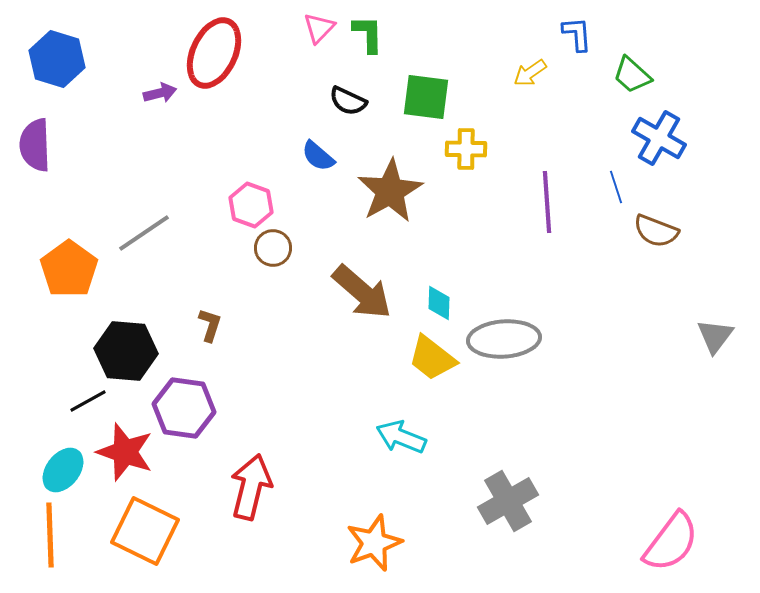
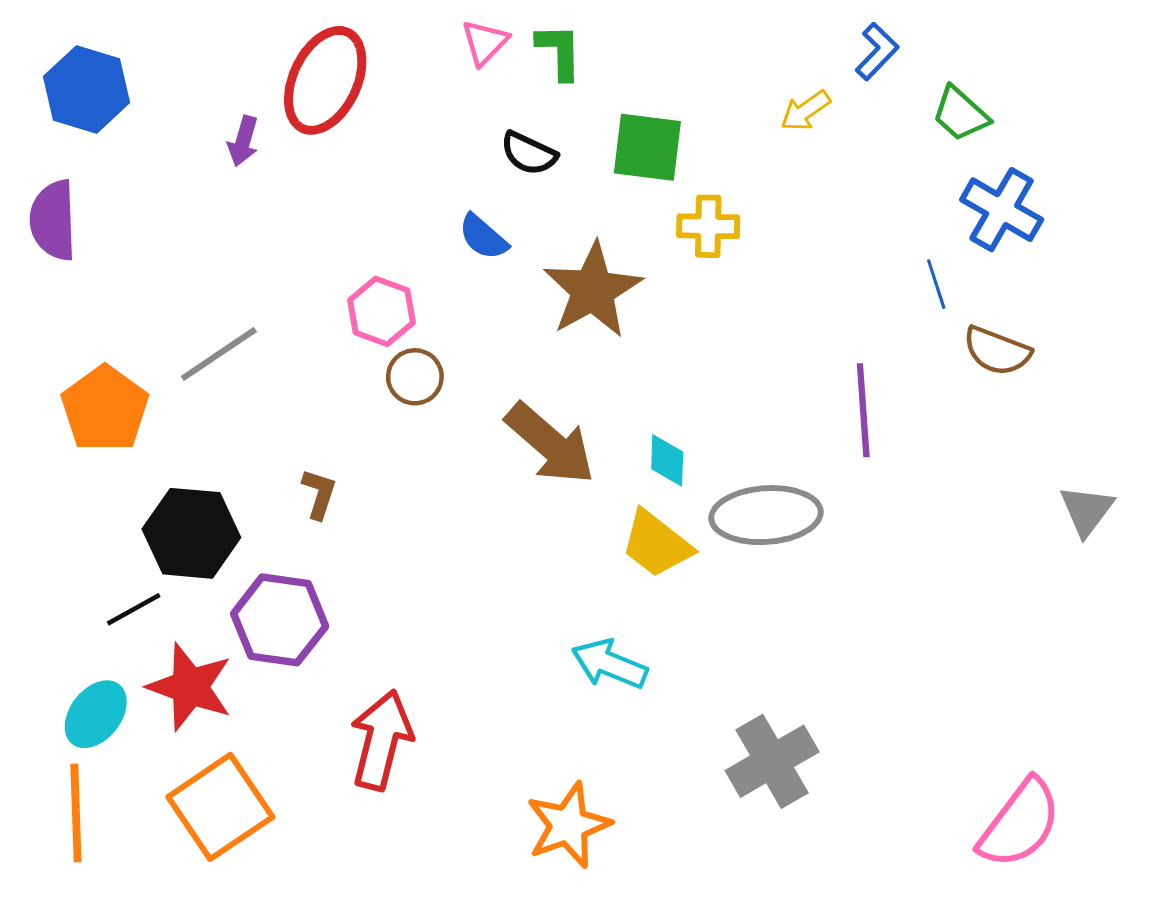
blue L-shape: (577, 34) -> (877, 52), turned 48
purple arrow: (160, 93) -> (243, 141), turned 120
purple line: (547, 202) -> (863, 410), moved
orange square: (145, 531) -> (220, 807), turned 30

